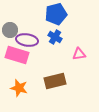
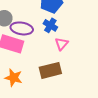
pink triangle: (79, 54) -> (62, 44), moved, turned -40

